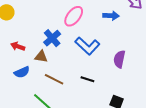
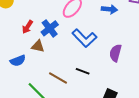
red arrow: (18, 46) -> (27, 27), moved, turned -80
brown line: (54, 79) -> (58, 78), moved

